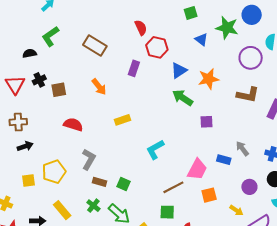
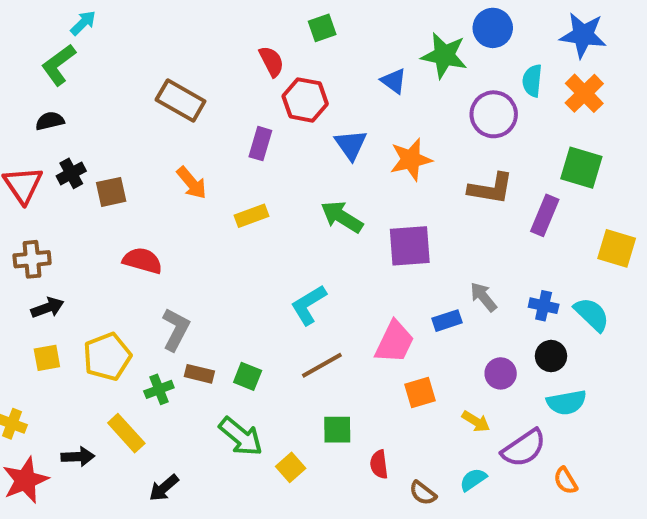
green square: (191, 13) -> (322, 28), moved
green L-shape: (50, 36) -> (59, 65), moved
blue triangle: (179, 70) -> (351, 145), turned -30
green arrow: (183, 98) -> (342, 217), moved
yellow rectangle: (122, 120) -> (251, 216), moved
purple square: (206, 122) -> (410, 246), size x1.6
blue rectangle: (224, 160) -> (447, 321), turned -32
yellow square: (29, 180) -> (47, 358), moved
brown line: (173, 187) -> (322, 365), moved
green cross: (93, 206) -> (159, 389), moved, turned 32

